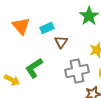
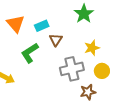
green L-shape: (34, 68) -> (30, 53), moved

